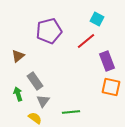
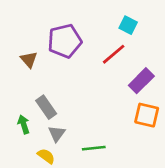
brown triangle: (18, 56) -> (29, 60), moved, turned -32
purple rectangle: (107, 61) -> (141, 81), turned 66

